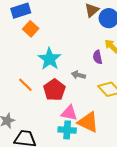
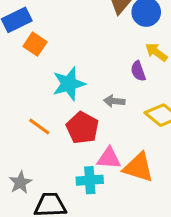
cyan star: (50, 59) -> (69, 84), turned 30
cyan cross: (67, 130) -> (90, 180), moved

